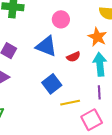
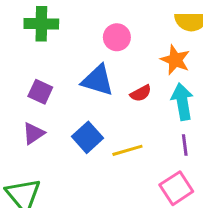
blue square: (52, 84) -> (87, 137), moved
yellow line: (70, 103) -> (127, 150), moved

